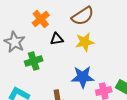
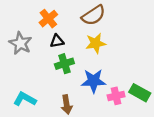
black triangle: (57, 39) -> (57, 41), moved
green cross: (34, 61) -> (64, 64), moved

